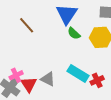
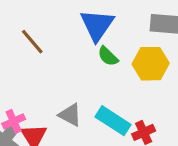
gray triangle: (48, 79) -> (70, 115), moved

